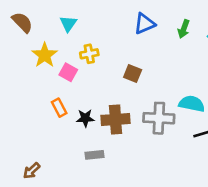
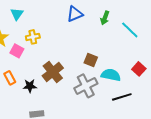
brown square: (133, 74) -> (91, 60), moved
gray cross: (159, 118) -> (86, 86), turned -30
brown cross: (116, 119) -> (53, 72), moved, turned -35

